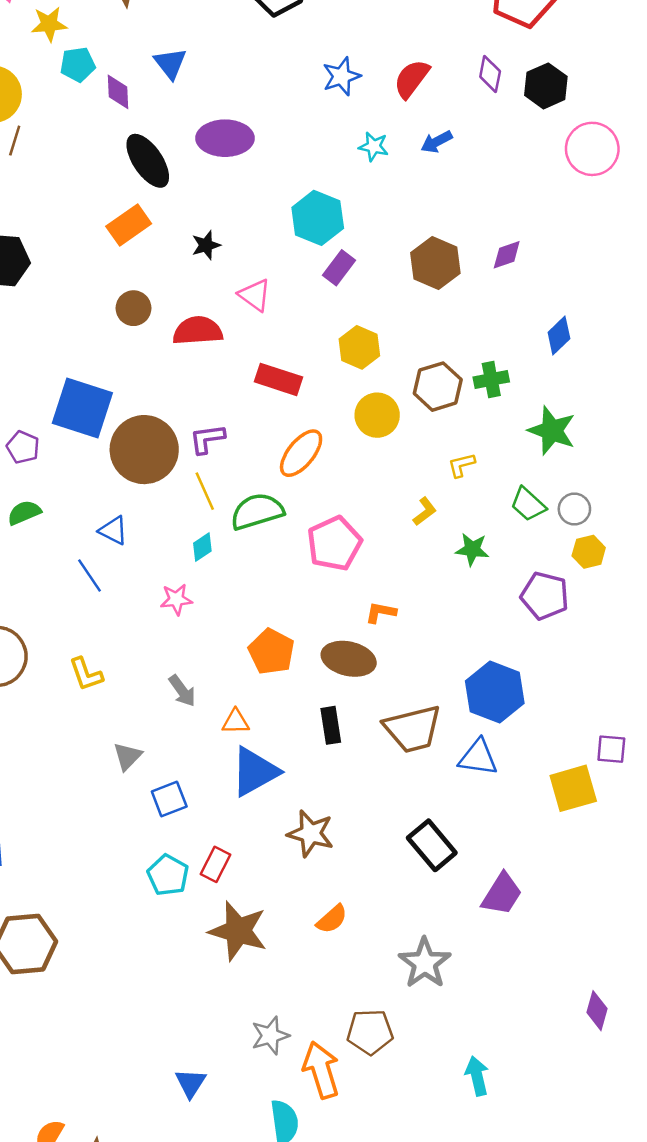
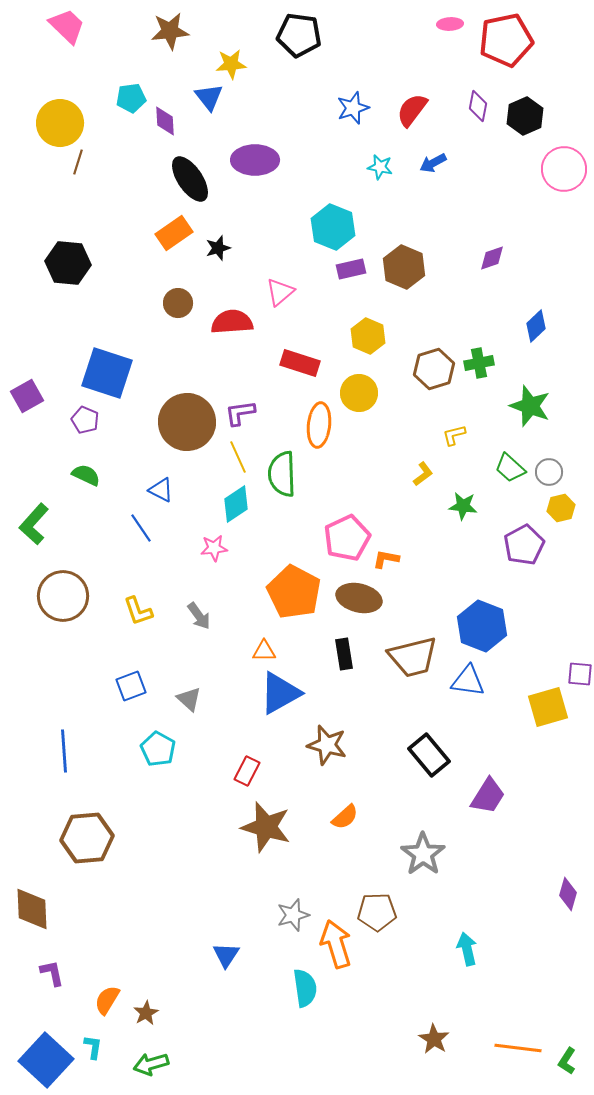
yellow star: (49, 24) -> (231, 64), moved
black star: (206, 245) -> (218, 248), moved
brown hexagon: (435, 263) -> (404, 267), moved
purple rectangle: (339, 268) -> (351, 269), turned 40
pink triangle: (255, 295) -> (280, 292), turned 44
blue square: (82, 408) -> (107, 373), moved
yellow circle: (377, 415) -> (359, 393), moved
orange ellipse: (301, 453) -> (319, 425), turned -33
green semicircle: (257, 511) -> (282, 474), turned -75
green semicircle: (24, 513) -> (86, 475), turned 48
pink pentagon: (334, 543) -> (347, 538), moved
cyan diamond: (202, 547) -> (236, 504), size x1.5
purple pentagon: (545, 596) -> (524, 545), turned 30
orange pentagon: (271, 652) -> (294, 592), size x1.4
gray arrow: (182, 691) -> (199, 616), moved
gray triangle: (128, 756) -> (189, 699), moved, turned -32
blue square: (169, 799) -> (131, 686), moved
cyan pentagon: (168, 875) -> (158, 749), moved

